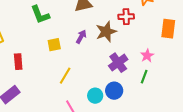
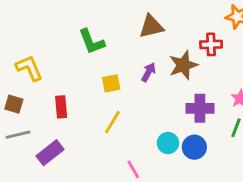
purple cross: (118, 63) -> (200, 108), turned 36
yellow line: (65, 76) -> (112, 122), moved
cyan circle: (95, 96) -> (168, 143), moved

